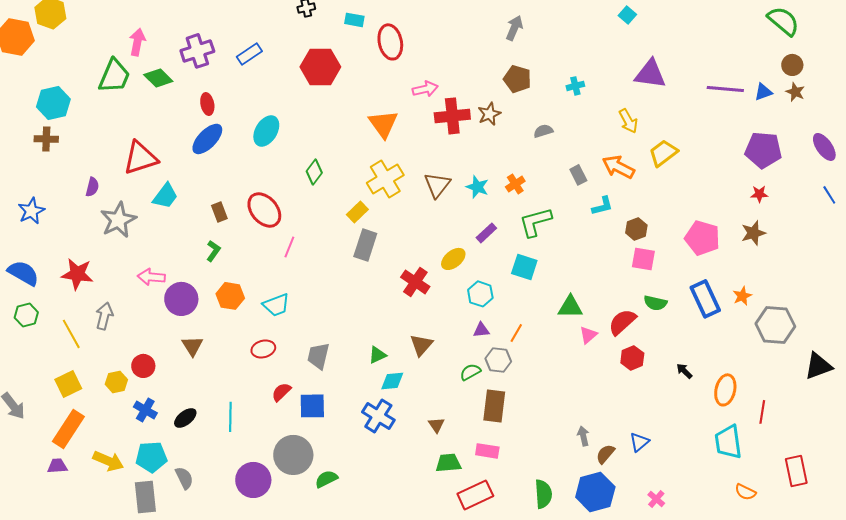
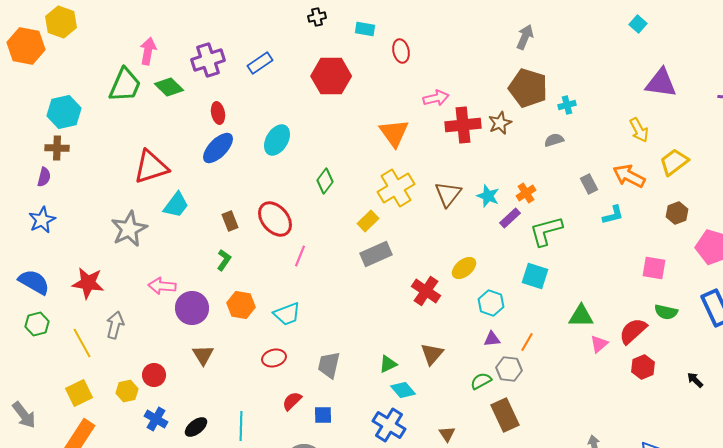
red ellipse: (390, 42) -> (401, 51), size x0.7
brown pentagon: (517, 79) -> (528, 88), size x1.4
cyan cross: (575, 86) -> (567, 105), moved
purple semicircle: (92, 187) -> (44, 177), moved
brown hexagon: (636, 229) -> (677, 213), moved
purple rectangle: (486, 233) -> (510, 218), moved
gray rectangle: (365, 245) -> (376, 254), turned 48
cyan diamond: (392, 381) -> (403, 390), turned 55
blue square: (312, 406) -> (323, 415), size x0.7
brown rectangle: (494, 406) -> (505, 415), turned -32

